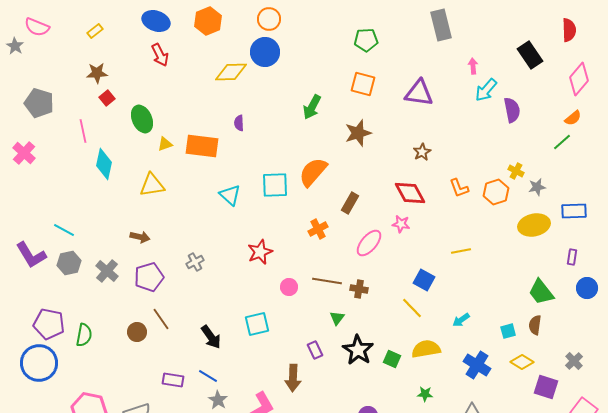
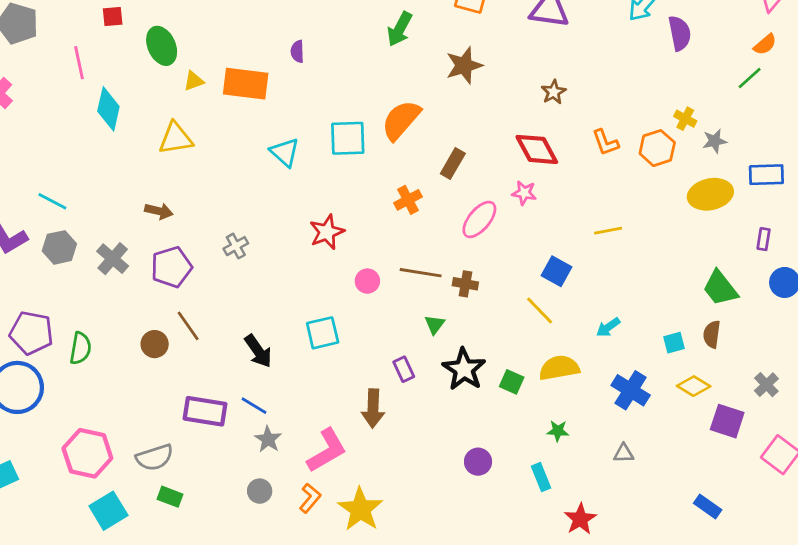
red square: (107, 98) -> (113, 16), turned 35
purple rectangle: (173, 380) -> (205, 411), size x1.4

